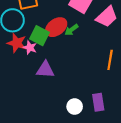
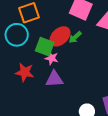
red star: (17, 43) -> (25, 72), moved
pink star: (30, 48) -> (52, 58), moved

